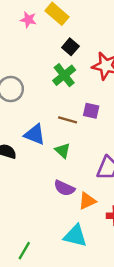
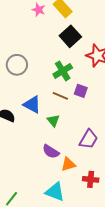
black square: (70, 47) -> (70, 36), size x1.5
green cross: (64, 75) -> (63, 71), moved

